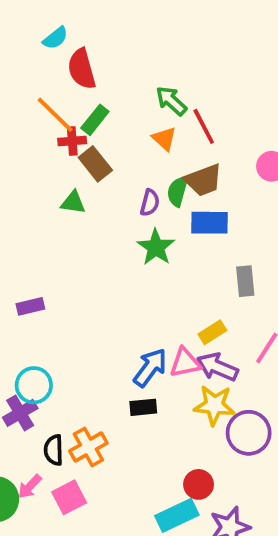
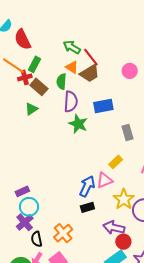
brown trapezoid: (203, 180) -> (90, 73), moved
green semicircle: (177, 191) -> (61, 81), moved
green triangle: (73, 202) -> (31, 109), turned -32
purple semicircle: (150, 203) -> (71, 102), size x1.5
purple rectangle: (30, 306) -> (22, 191), moved
purple arrow: (217, 367) -> (114, 228), moved
yellow star: (214, 405) -> (124, 199), turned -30
black semicircle: (54, 450) -> (37, 239), moved

